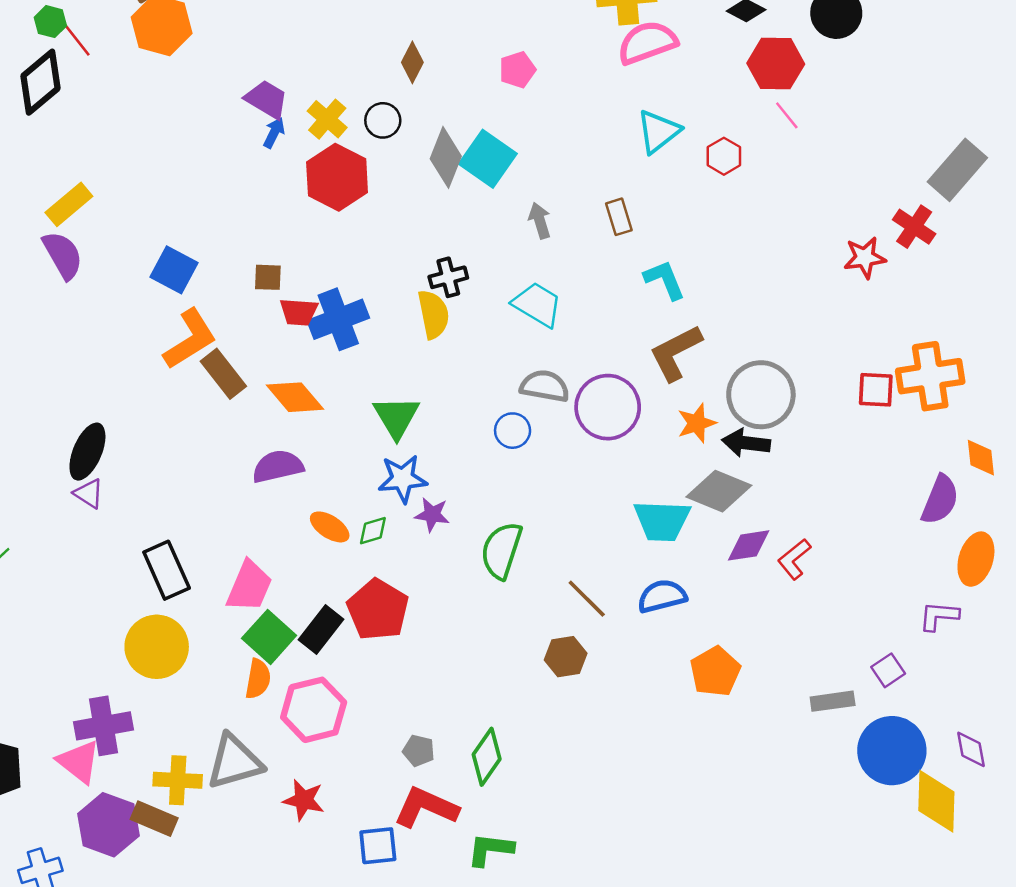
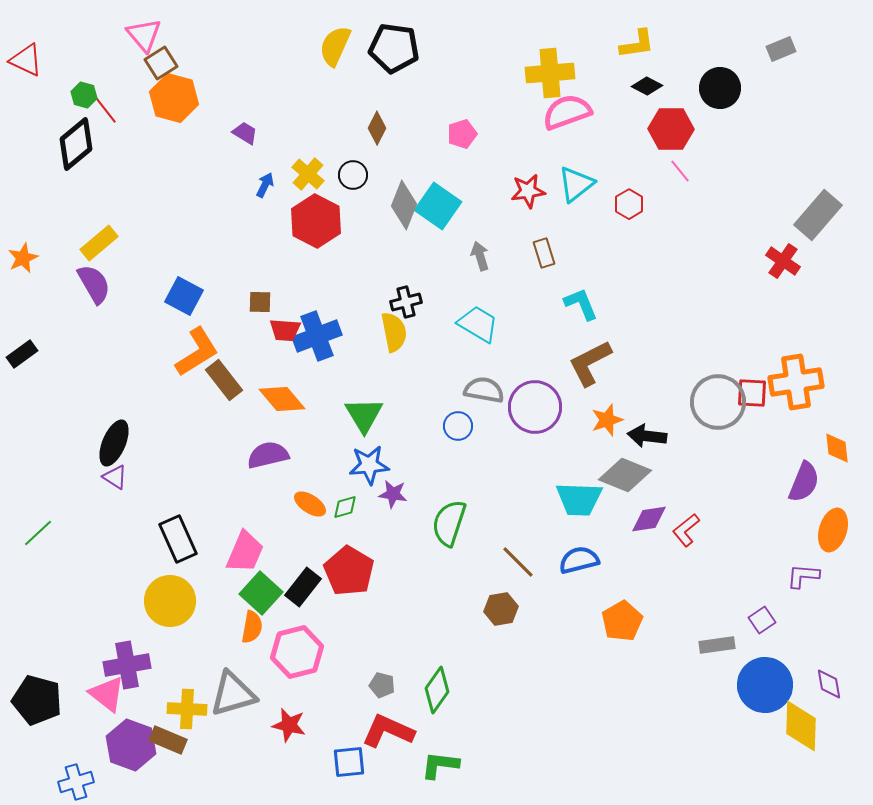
purple trapezoid: (267, 99) -> (245, 133), moved, size x0.7
red star: (865, 258) -> (528, 191), moved
gray circle: (761, 395) -> (718, 402), moved

